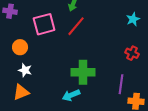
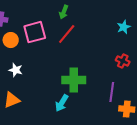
orange circle: (20, 47) -> (11, 40), moved
white star: (25, 70) -> (16, 70), moved
cyan arrow: (71, 95) -> (62, 103), turned -36

